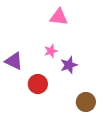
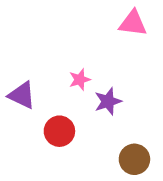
pink triangle: (59, 17) -> (133, 23), moved

